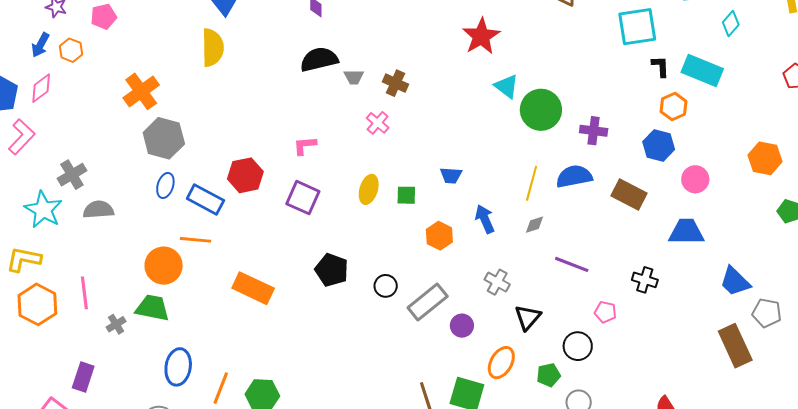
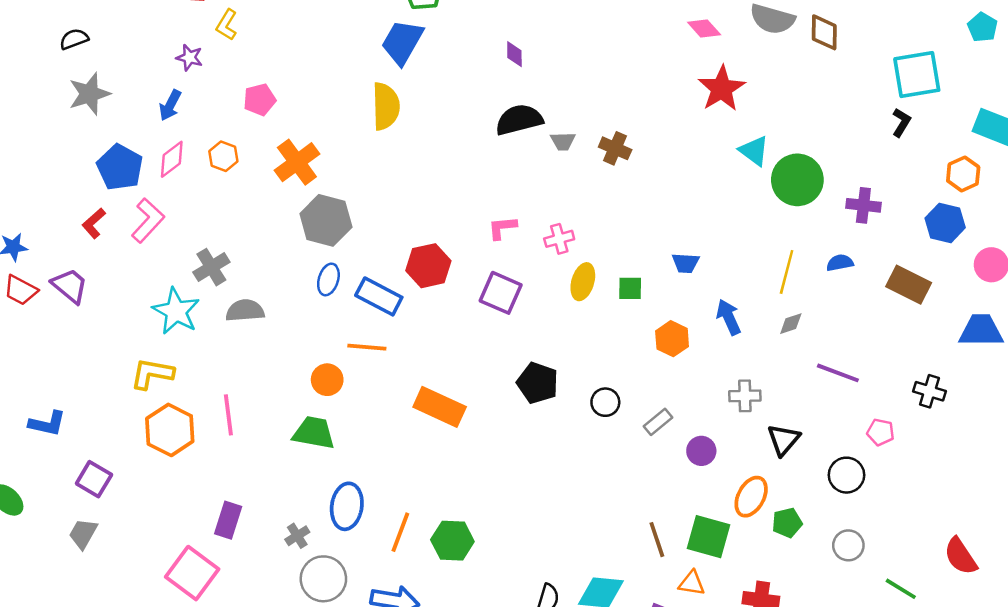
pink pentagon: (104, 17) -> (260, 100), moved
orange hexagon: (71, 50) -> (223, 156), moved
black L-shape: (660, 66) -> (901, 122), moved, turned 35
pink cross: (378, 123) -> (559, 239), moved, turned 35
blue semicircle: (574, 176) -> (840, 263), size x0.6
orange circle: (164, 266) -> (327, 380), size x0.7
gray cross: (497, 282) -> (745, 396), turned -30
gray rectangle: (428, 302) -> (658, 422), size x0.6
gray cross: (116, 324) -> (297, 536), moved
green pentagon: (549, 375) -> (787, 523), moved

